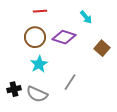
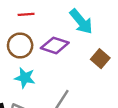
cyan arrow: (86, 17) -> (81, 22), size x1.6
cyan star: (39, 64) -> (25, 78), turned -30

